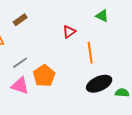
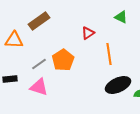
brown rectangle: (20, 20) -> (39, 21), size x1.5
orange pentagon: (44, 76) -> (63, 60), moved

